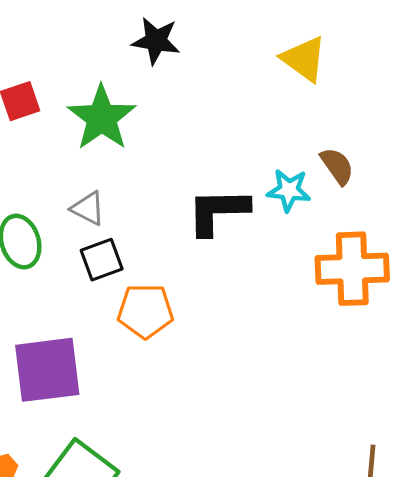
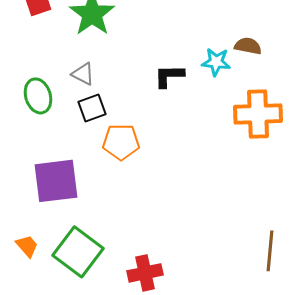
brown semicircle: (337, 166) -> (248, 46), turned -44
black L-shape: (218, 211) -> (169, 76), size x0.7

